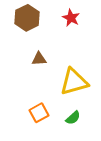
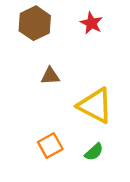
yellow triangle: (74, 82) -> (95, 106), turned 44

